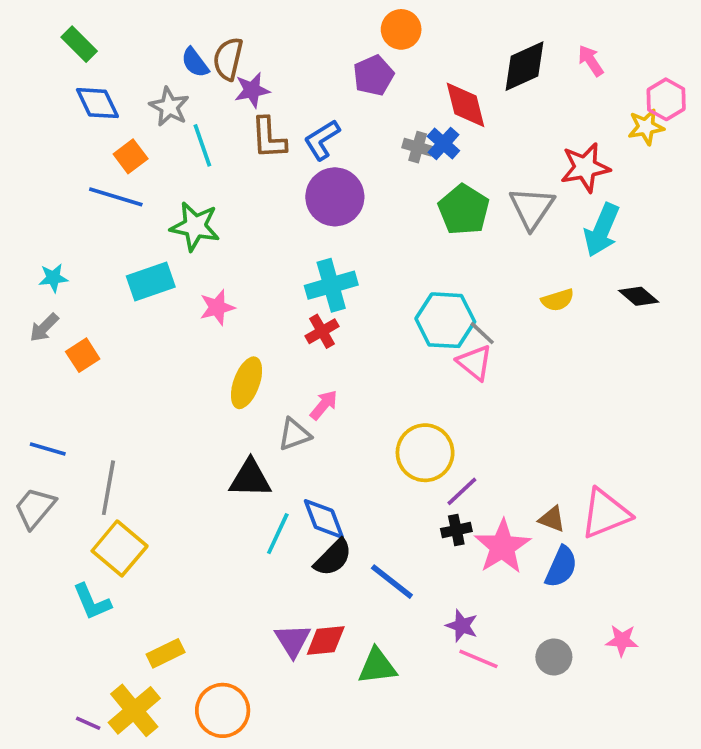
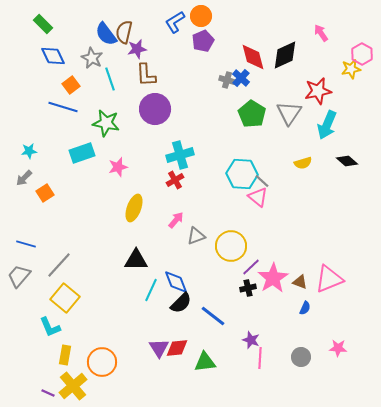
orange circle: (401, 29) -> (201, 16), moved
blue semicircle: (195, 63) -> (106, 34), size x1.4
black diamond: (524, 66) -> (285, 55), moved
blue L-shape: (322, 140) -> (175, 22), moved
purple circle: (335, 197) -> (155, 109), moved
gray triangle: (294, 434) -> (196, 236), moved
gray line: (108, 488) -> (59, 265), turned 32
pink star: (502, 547) -> (273, 278), moved
blue semicircle: (561, 567) -> (305, 308), size x0.6
yellow rectangle: (166, 653) -> (65, 355), moved, turned -54
pink line: (478, 659) -> (260, 358), turned 70
orange circle: (223, 710) -> (102, 362), moved

